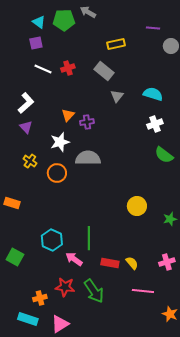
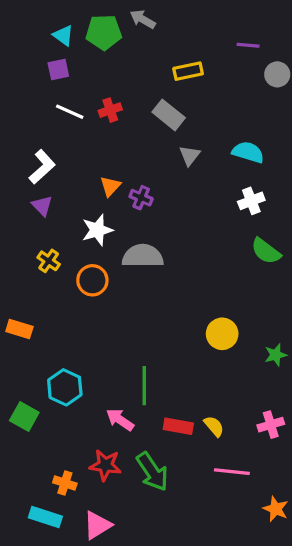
purple cross: (87, 122) -> (141, 198), turned 32
cyan hexagon: (52, 240) -> (65, 387), moved
orange cross: (40, 298) -> (65, 483), turned 32

